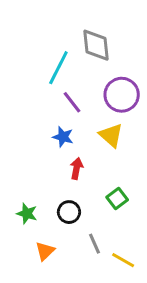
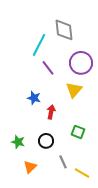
yellow triangle: (111, 135) -> (74, 90), turned 30
blue star: (63, 137) -> (34, 98), moved
green square: (117, 198) -> (78, 132), turned -32

